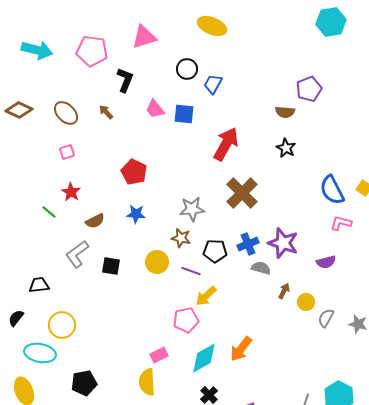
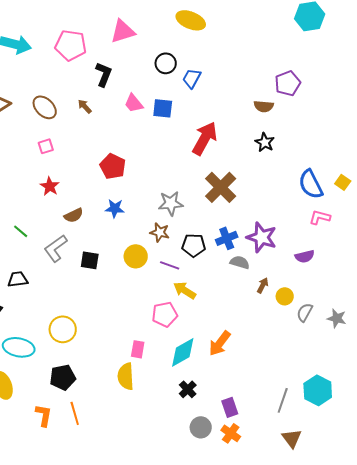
green line: (49, 212) -> (21, 231), moved
yellow arrow: (206, 296) -> (185, 290), turned 75
yellow circle: (62, 325) -> (63, 329), moved
pink rectangle: (159, 355) -> (138, 349), turned -54

